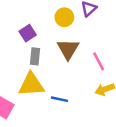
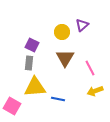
purple square: (28, 33) -> (32, 45), turned -32
gray rectangle: (35, 56) -> (29, 63), moved

